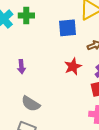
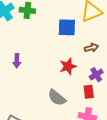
gray semicircle: (31, 104) -> (57, 98), moved

